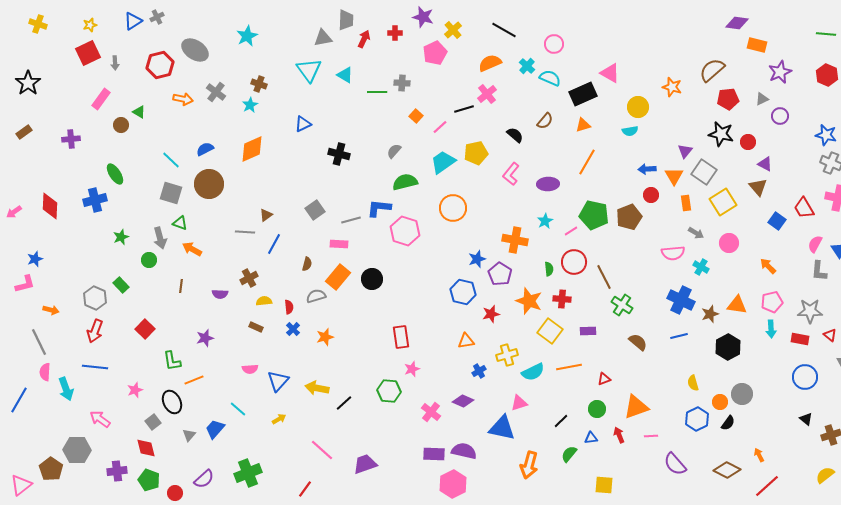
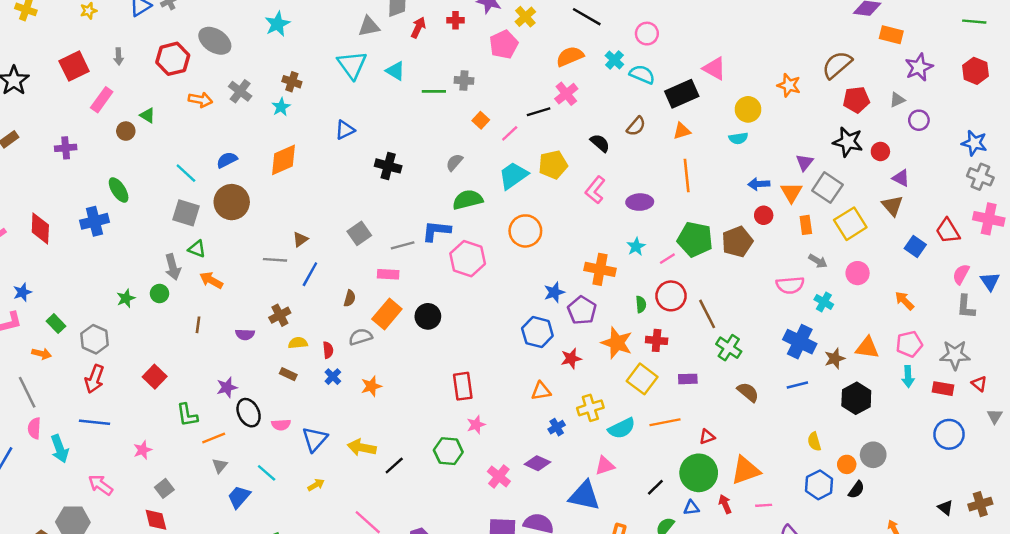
red square: (88, 53) -> (74, 66), moved
orange line: (587, 162) -> (687, 176), turned -36
green star: (121, 237) -> (126, 298), moved
green rectangle: (121, 285) -> (56, 324), moved
black ellipse: (172, 402) -> (249, 413), moved
green circle: (597, 409) -> (699, 473), size x1.8
black triangle: (806, 419) -> (945, 508), moved
gray triangle: (189, 435) -> (220, 466), moved

